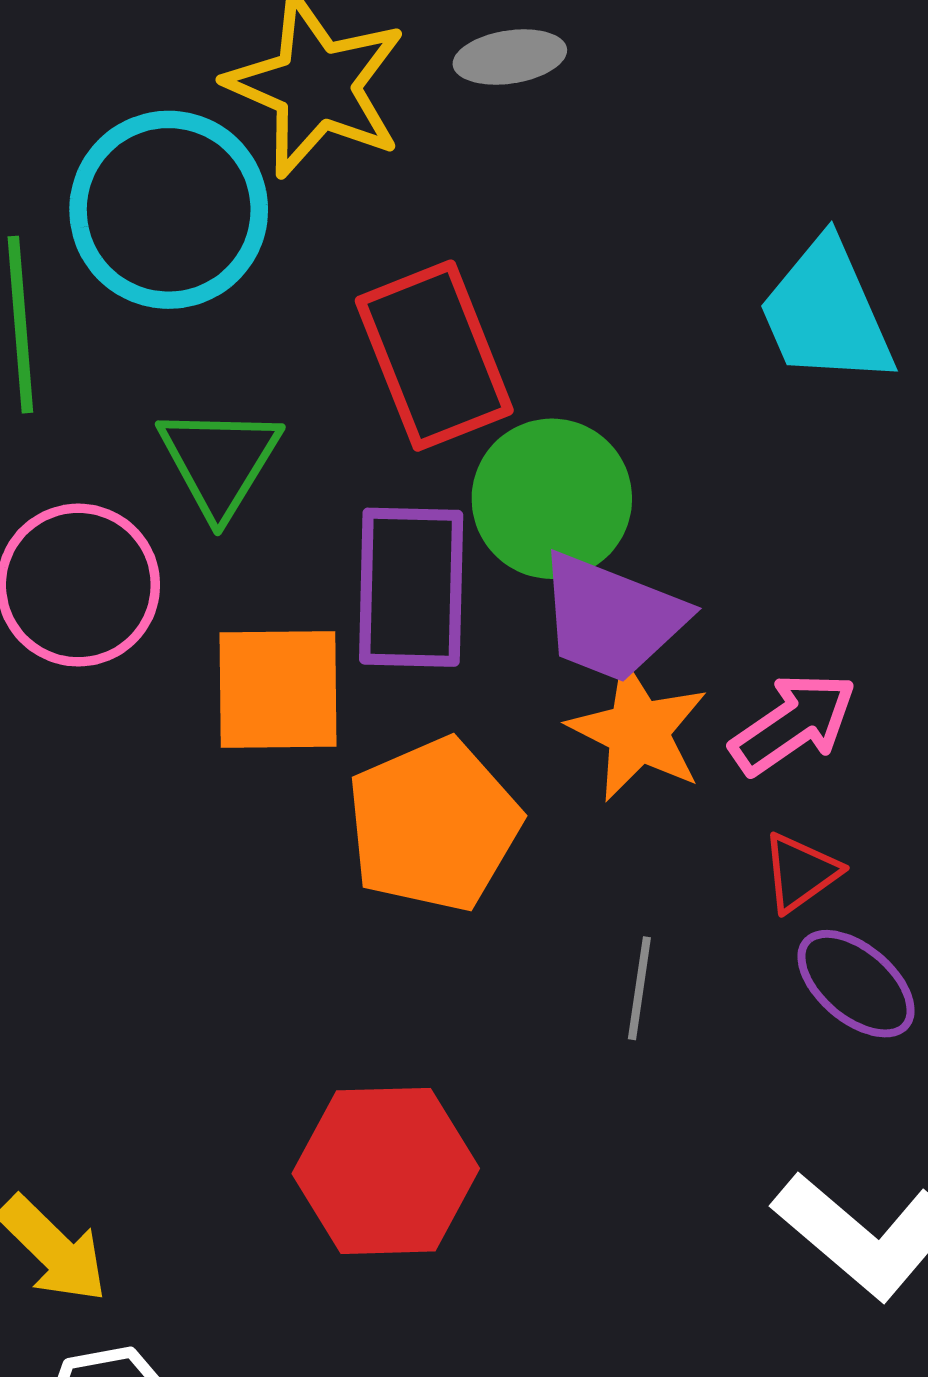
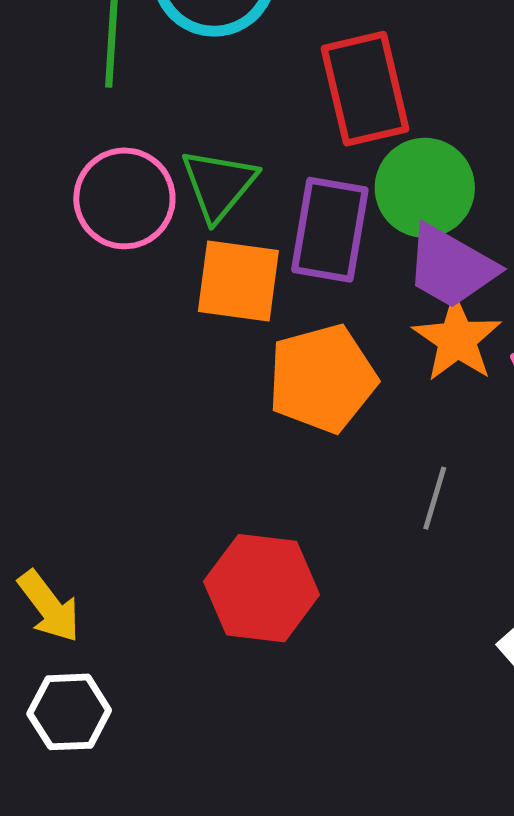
green triangle: (219, 461) -> (219, 184), moved

